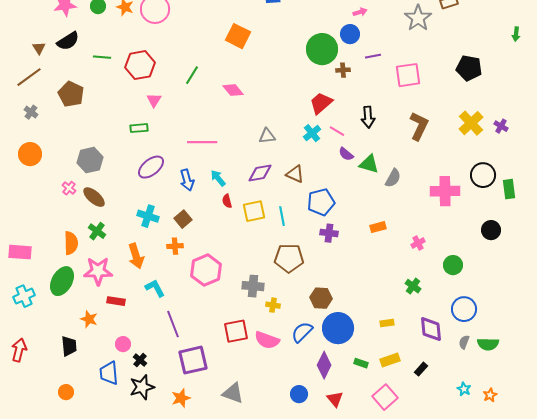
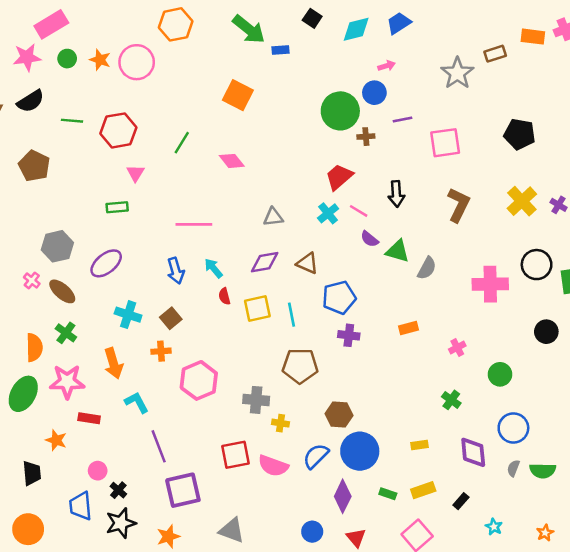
purple ellipse: (151, 167) -> (106, 263), moved
cyan star: (464, 389) -> (494, 527), moved
orange circle: (66, 392) -> (28, 529), size x1.6

